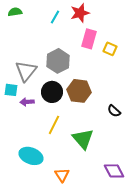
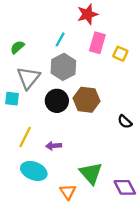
green semicircle: (15, 12) -> (17, 47), moved, turned -32
cyan line: (55, 17) -> (60, 39), moved
purple arrow: (27, 102) -> (54, 146), moved
yellow line: (54, 125) -> (25, 137), moved
green triangle: (83, 139) -> (91, 173), moved

